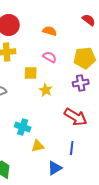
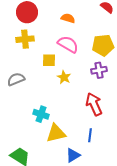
pink semicircle: (50, 57) -> (68, 44), size x1.5
red arrow: (76, 117) -> (94, 104), turned -145
yellow triangle: (38, 146) -> (56, 133), size x1.5

